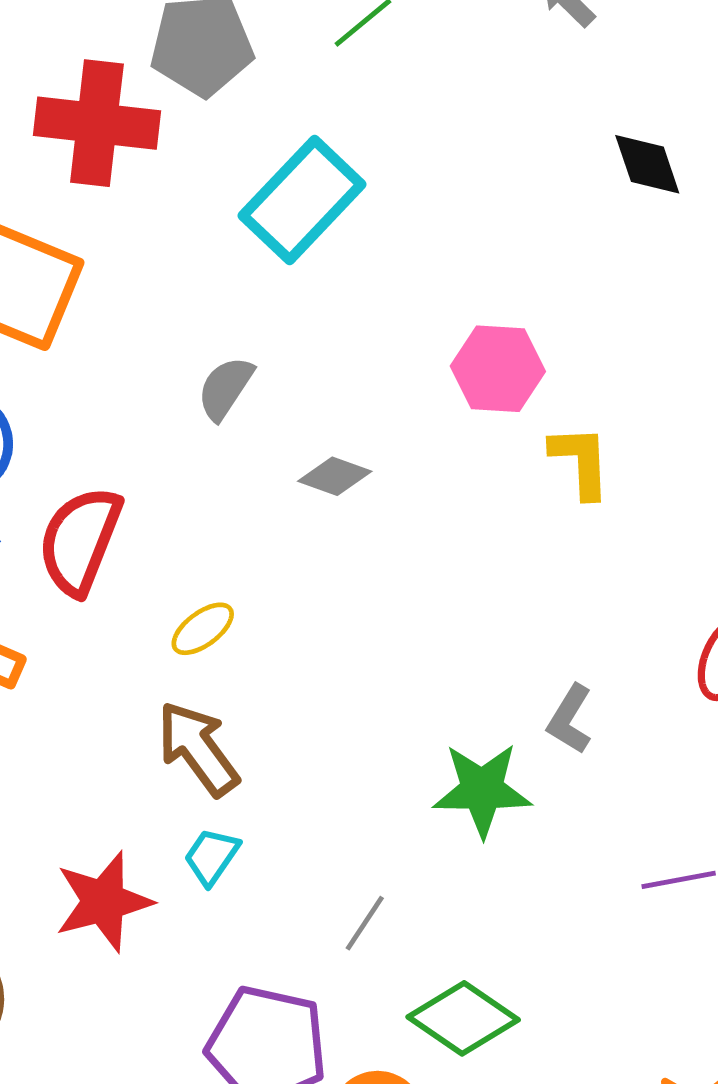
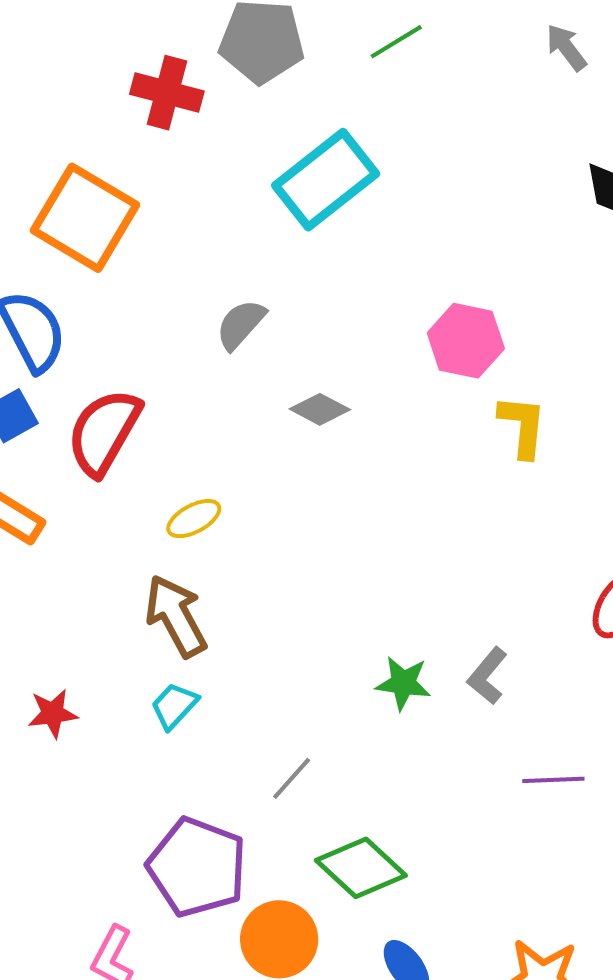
red cross: (97, 123) -> (167, 93), size x0.7
gray L-shape: (570, 719) -> (487, 676), moved
green star: (482, 790) -> (403, 683), size x0.7
red star: (103, 901) -> (53, 713), moved, size x0.6

